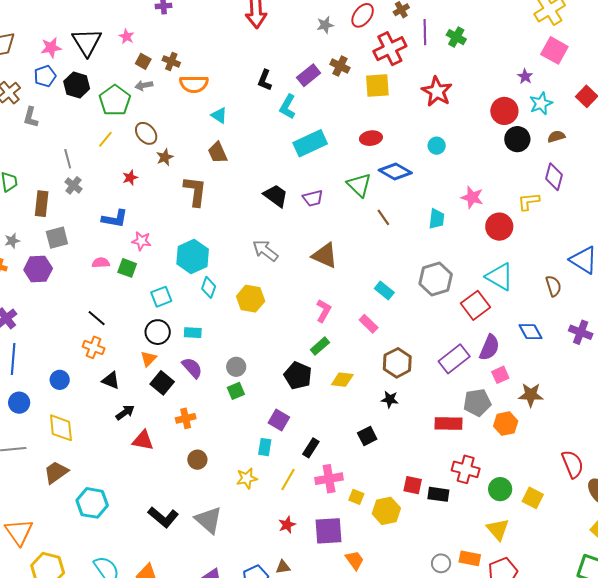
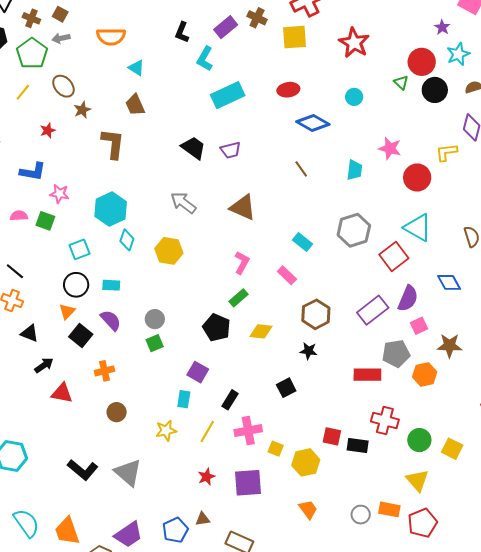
brown cross: (171, 61) -> (31, 18), moved
green triangle: (359, 185) -> (401, 82), moved, size x0.6
orange trapezoid: (355, 560) -> (308, 509), moved

